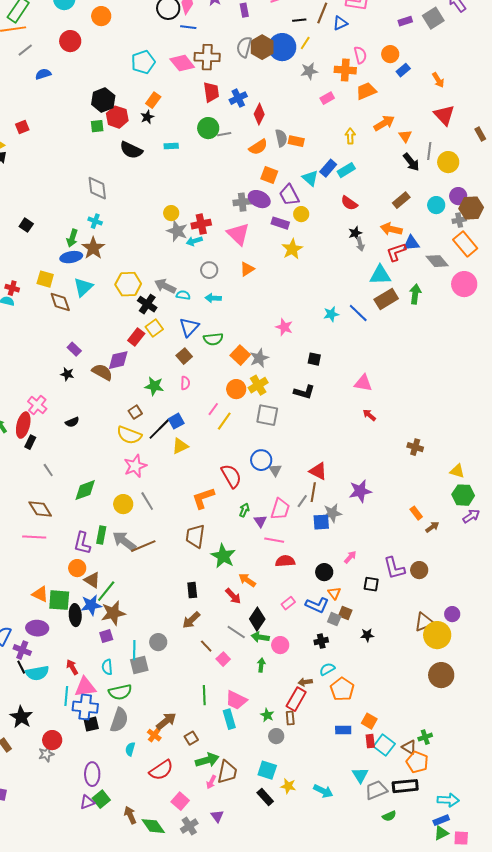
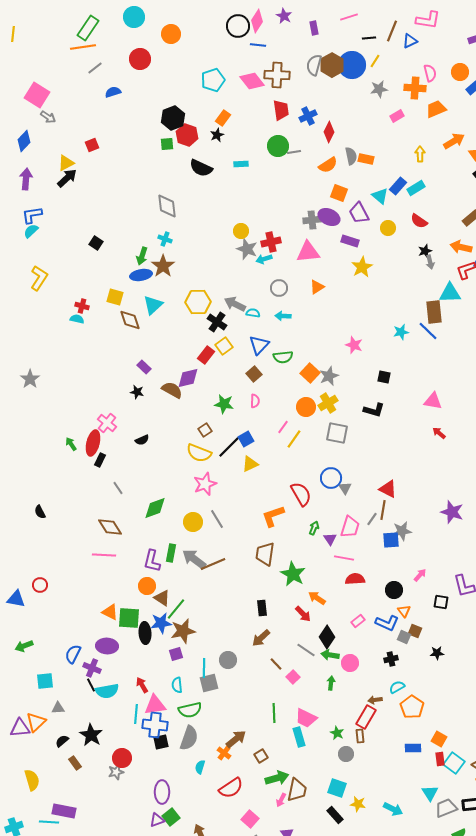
yellow circle: (301, 214) -> (388, 228), moved
pink triangle: (238, 234) -> (308, 252), turned -50
brown rectangle: (386, 299) -> (434, 312), moved, turned -65
purple star: (360, 491) -> (452, 512), moved, turned 30

